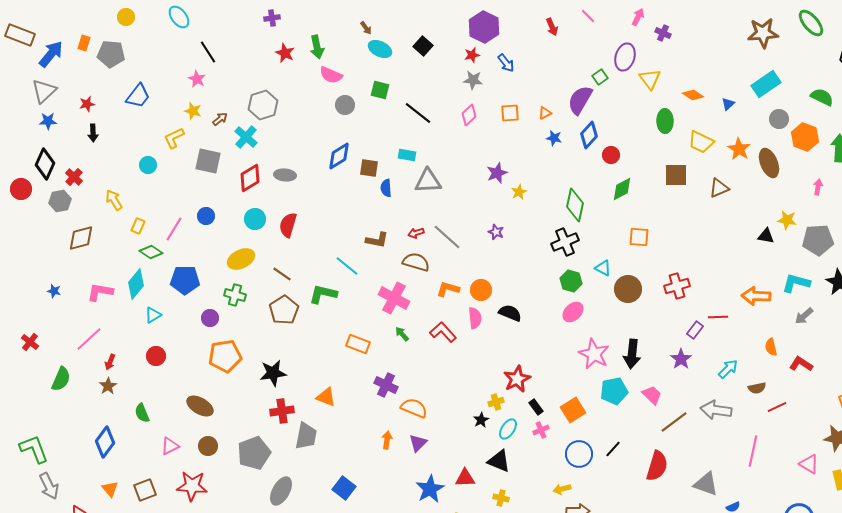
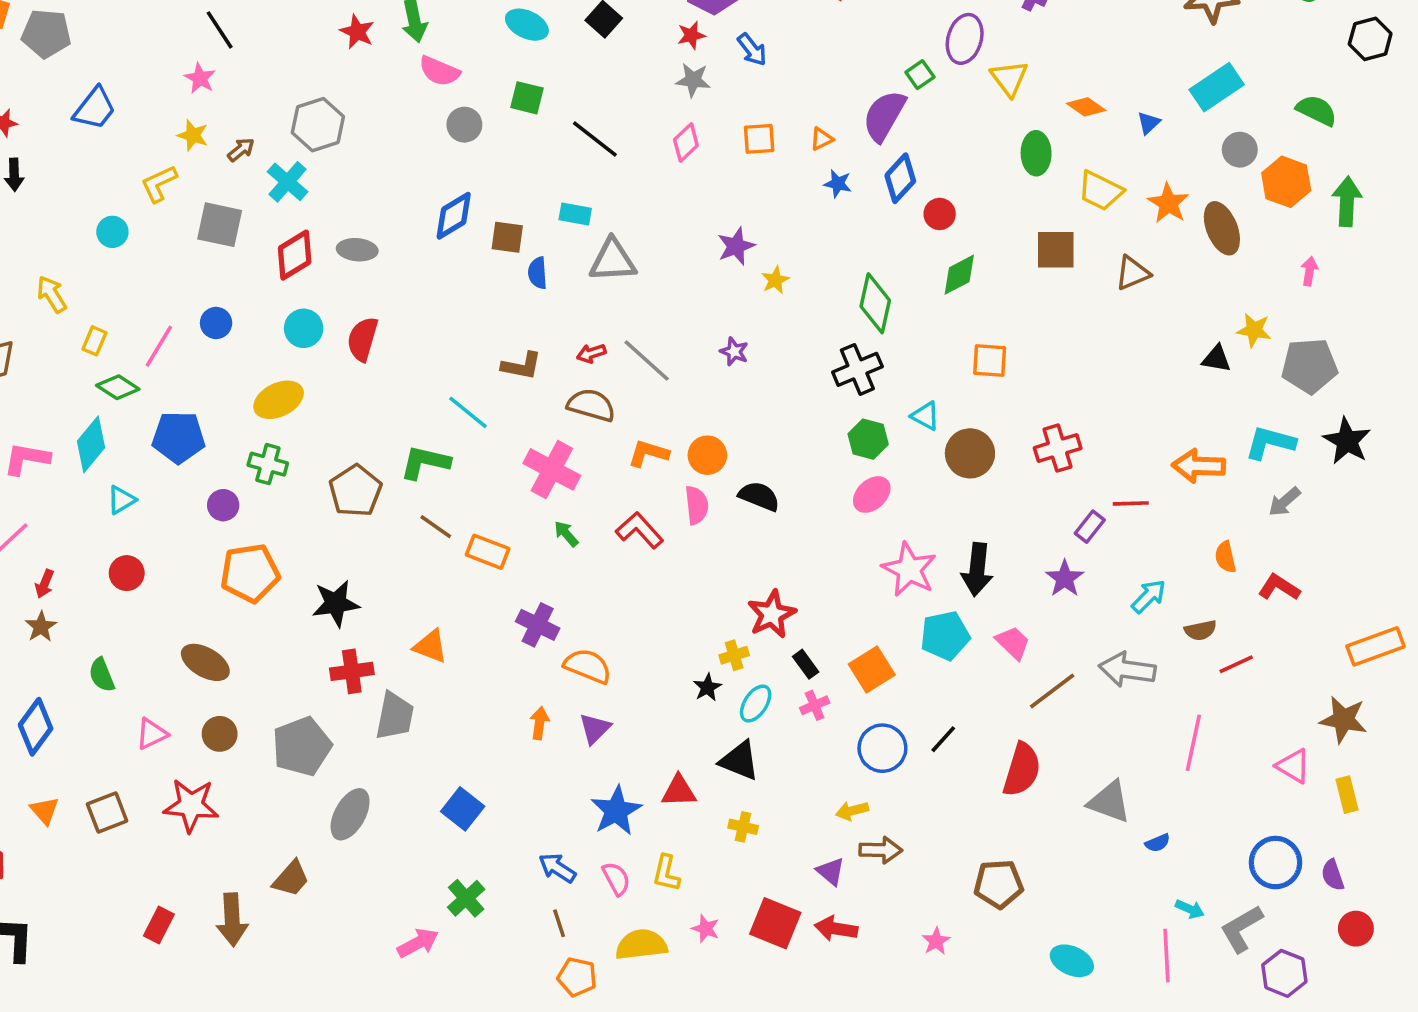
brown line: (282, 274) -> (436, 527), moved

